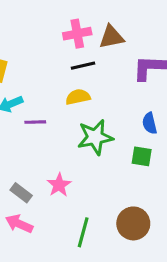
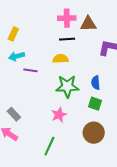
blue semicircle: (150, 123) -> (96, 83), moved
pink star: (59, 185) -> (59, 115), moved
brown circle: (133, 223) -> (94, 133), moved

